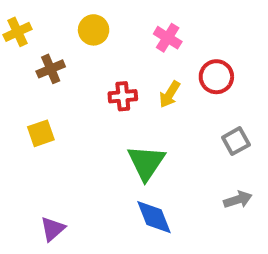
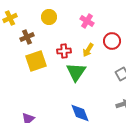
yellow square: (41, 133) -> (36, 61), moved, size x1.5
green triangle: (146, 163) -> (76, 72), moved

